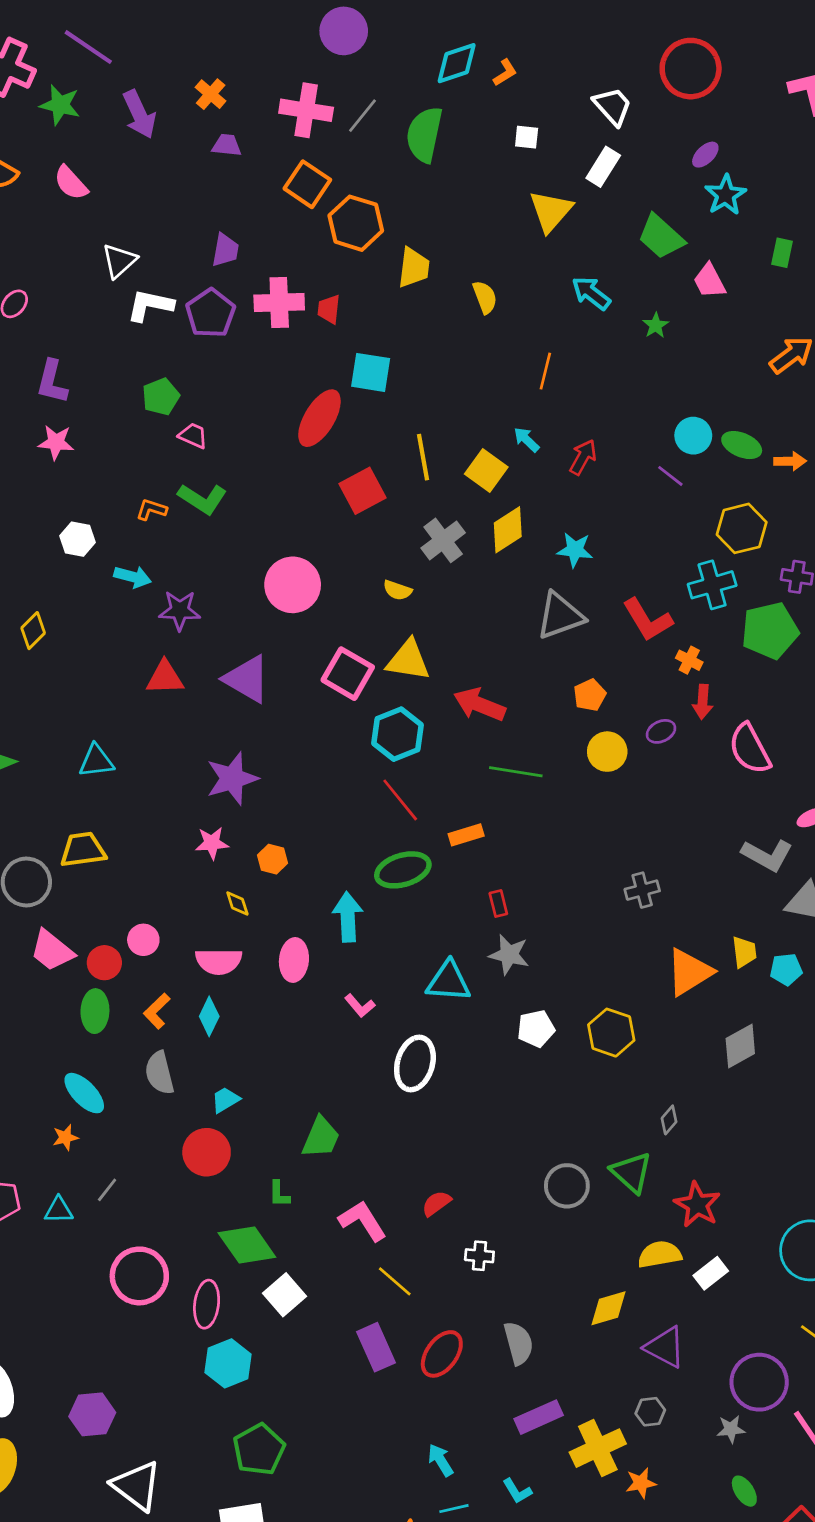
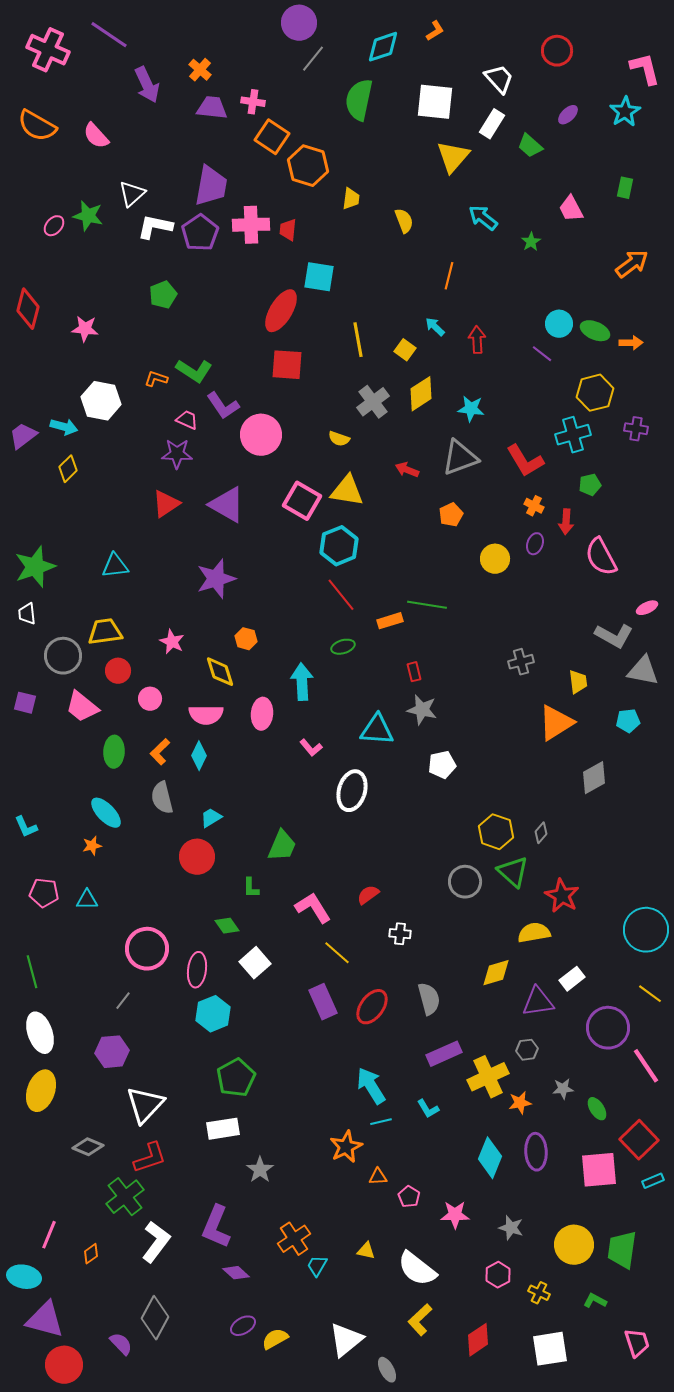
red circle: (691, 69) -> (557, 51), size x0.7
orange L-shape: (505, 73) -> (435, 31), moved
green star: (60, 105) -> (88, 216), moved
pink cross: (306, 110) -> (253, 102), moved, size x0.6
gray line: (363, 116) -> (313, 59), moved
white square: (527, 137) -> (435, 102), size x2.0
purple trapezoid: (227, 145) -> (212, 108), size x1.4
cyan star: (726, 195) -> (625, 112), moved
green trapezoid: (661, 237) -> (530, 146), moved, size x0.7
purple trapezoid: (225, 250) -> (211, 186), size x1.6
yellow trapezoid: (414, 268) -> (351, 199), size x0.7
purple L-shape: (52, 382) -> (223, 406), moved, turned -48
pink trapezoid: (193, 436) -> (187, 420), moved
red arrow: (583, 457) -> (477, 340), turned -32
yellow square: (486, 471) -> (405, 350), size x0.7
red square: (363, 491) -> (287, 365), moved, turned 32
white hexagon: (77, 539) -> (101, 401), size x1.5
cyan arrow: (133, 577) -> (64, 427), moved
green pentagon: (770, 631) -> (590, 485), moved, size x0.5
orange cross: (689, 660) -> (534, 506), moved
red triangle: (165, 678) -> (166, 504), turned -32
orange pentagon: (590, 695) -> (451, 515), moved
red arrow: (479, 705) -> (407, 470), moved, size x0.6
purple ellipse: (661, 731) -> (535, 544), turned -45
green line: (516, 772) -> (427, 605), moved
pink star: (212, 843) -> (172, 642), moved, turned 30
green ellipse: (403, 870) -> (343, 647), size x0.6
yellow diamond: (237, 904) -> (220, 672), size x1.6
yellow trapezoid: (744, 952) -> (578, 682), moved
red circle: (104, 963) -> (118, 671), moved
yellow hexagon: (611, 1033) -> (496, 832), moved
gray line: (107, 1190) -> (123, 1001), moved
green diamond: (247, 1245) -> (227, 926), size x0.6
white rectangle: (711, 1273) -> (572, 979), moved
purple triangle: (665, 1347) -> (538, 1002), turned -36
gray star: (731, 1429) -> (563, 1089), moved
cyan arrow: (440, 1460) -> (371, 1086), size x1.5
white triangle: (137, 1486) -> (145, 1105), turned 36

